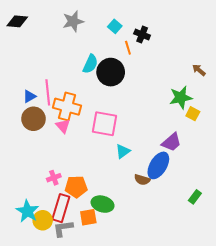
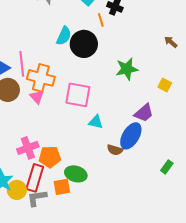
green star: (181, 97) -> (127, 69), moved
cyan triangle: (123, 151) -> (96, 122), turned 49
pink cross: (54, 178) -> (28, 148), size x1.5

